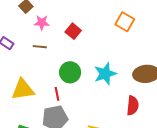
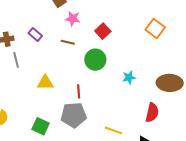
green circle: (70, 72) -> (95, 60), moved
cyan star: (105, 74) -> (129, 78), size x0.6
yellow triangle: (23, 89) -> (45, 83), size x0.7

